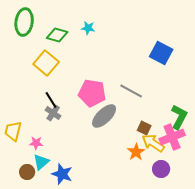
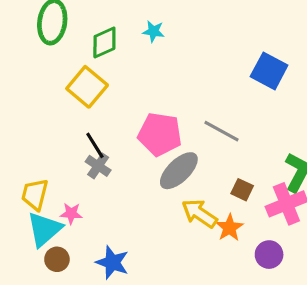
green diamond: (57, 35) -> (104, 42), turned -40
yellow arrow: (153, 143) -> (199, 213), moved
cyan triangle: (41, 162) -> (44, 229), moved, size x1.4

